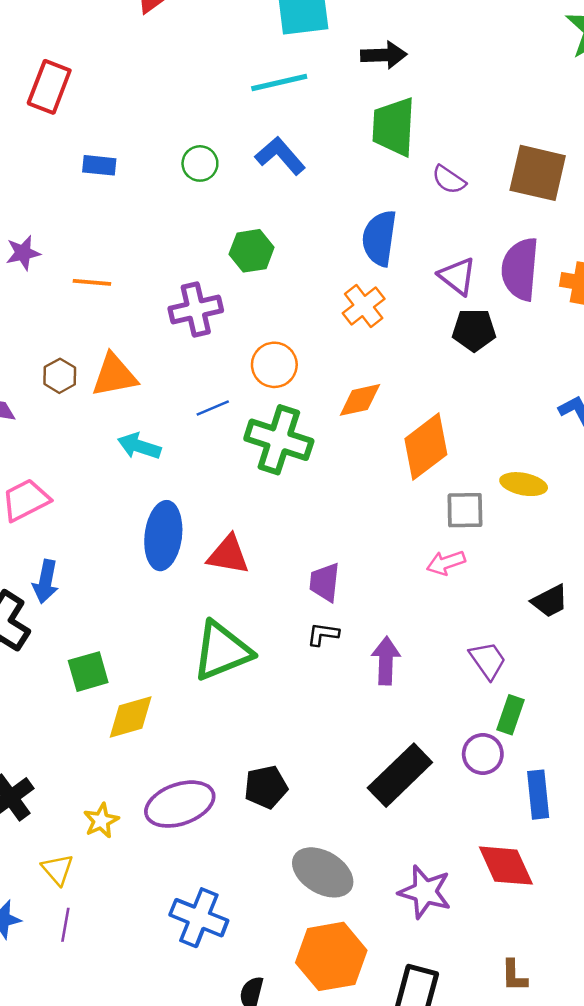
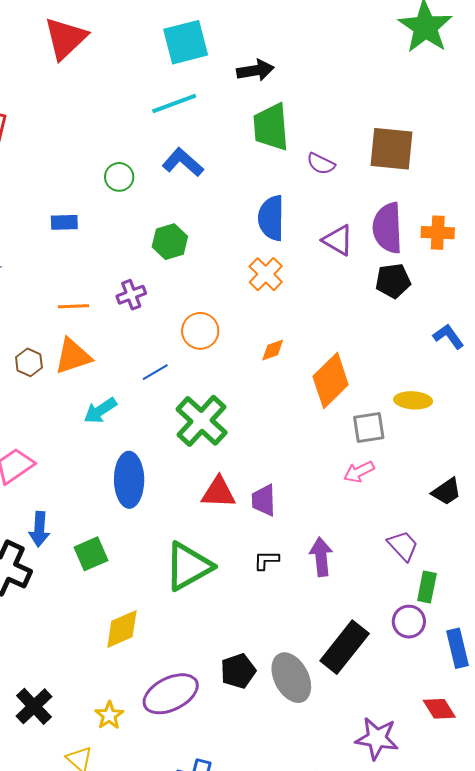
blue rectangle: (99, 165) -> (64, 222), moved
orange line: (92, 282) -> (74, 306), moved
purple cross: (196, 309) -> (131, 295), size x0.7
black pentagon: (474, 330) -> (393, 281), moved
orange diamond: (360, 400) -> (273, 350), size x0.7
green cross: (279, 440) -> (202, 421), moved, turned 32
cyan arrow: (139, 446) -> (100, 411), turned -44
red triangle: (228, 555) -> (218, 492), moved
black L-shape: (323, 634) -> (266, 560), moved
green square: (88, 672) -> (91, 554), moved
red diamond: (506, 866) -> (439, 709), size x0.7
gray ellipse: (323, 872) -> (291, 678), moved, turned 39

